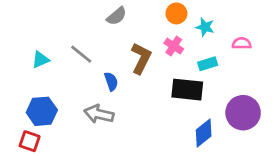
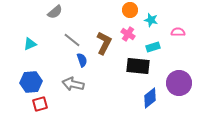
gray semicircle: (117, 16) -> (55, 12), moved
gray line: (81, 54) -> (72, 40), moved
red square: (30, 141) -> (40, 104), moved, turned -35

